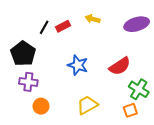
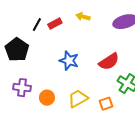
purple cross: (28, 82) -> (22, 88), moved
orange circle: (41, 106) -> (47, 98), moved
orange square: (130, 110) -> (106, 104), moved

